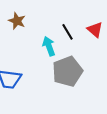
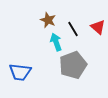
brown star: (17, 21) -> (48, 20), moved

